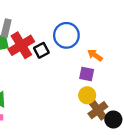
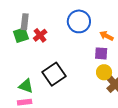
red cross: (21, 45) -> (40, 35), size x0.6
black square: (41, 50) -> (54, 74), moved, size x1.6

